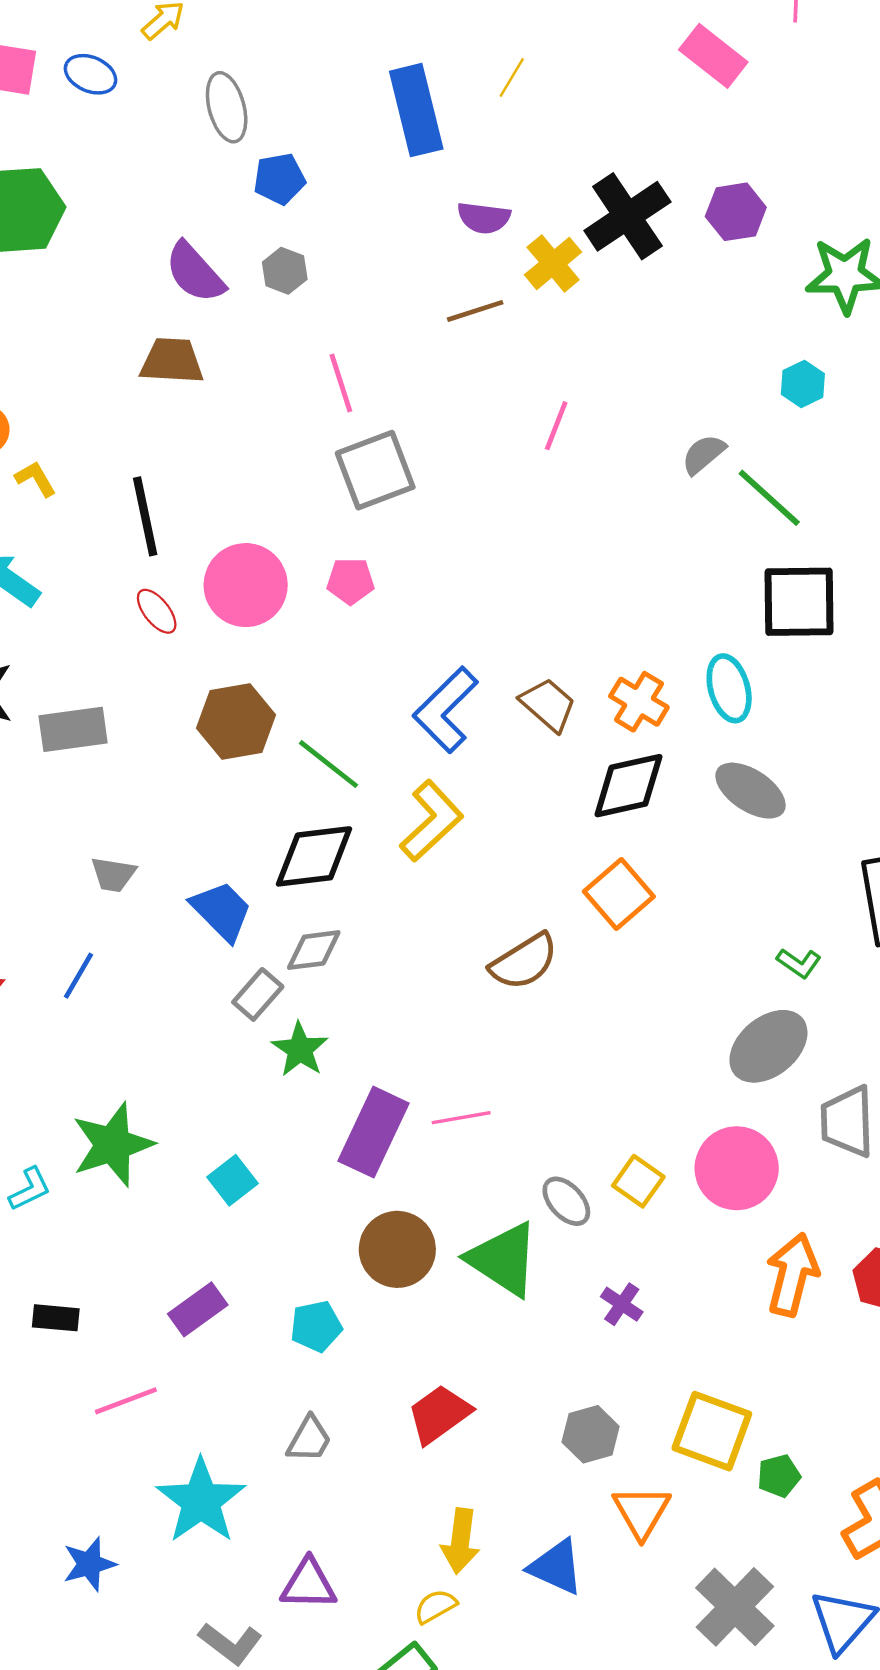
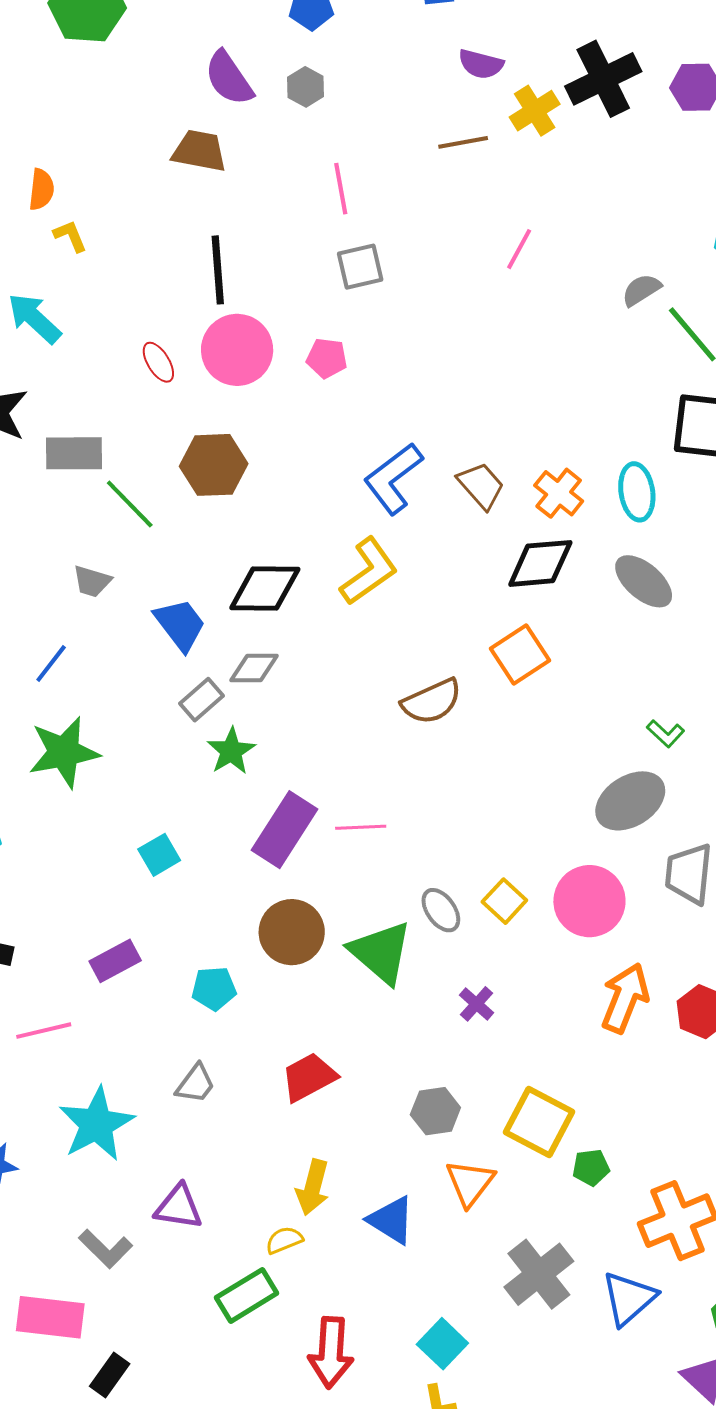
gray square: (375, 470) -> (360, 267), size x0.7
black line: (145, 516) -> (218, 270), moved
green line: (328, 764) -> (130, 504), moved
green star: (113, 1145) -> (64, 752), moved

